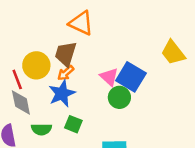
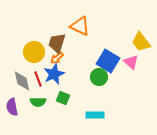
orange triangle: (81, 23) -> (80, 26), moved
pink triangle: (109, 77) -> (131, 62), moved
red line: (17, 79) -> (38, 79), moved

